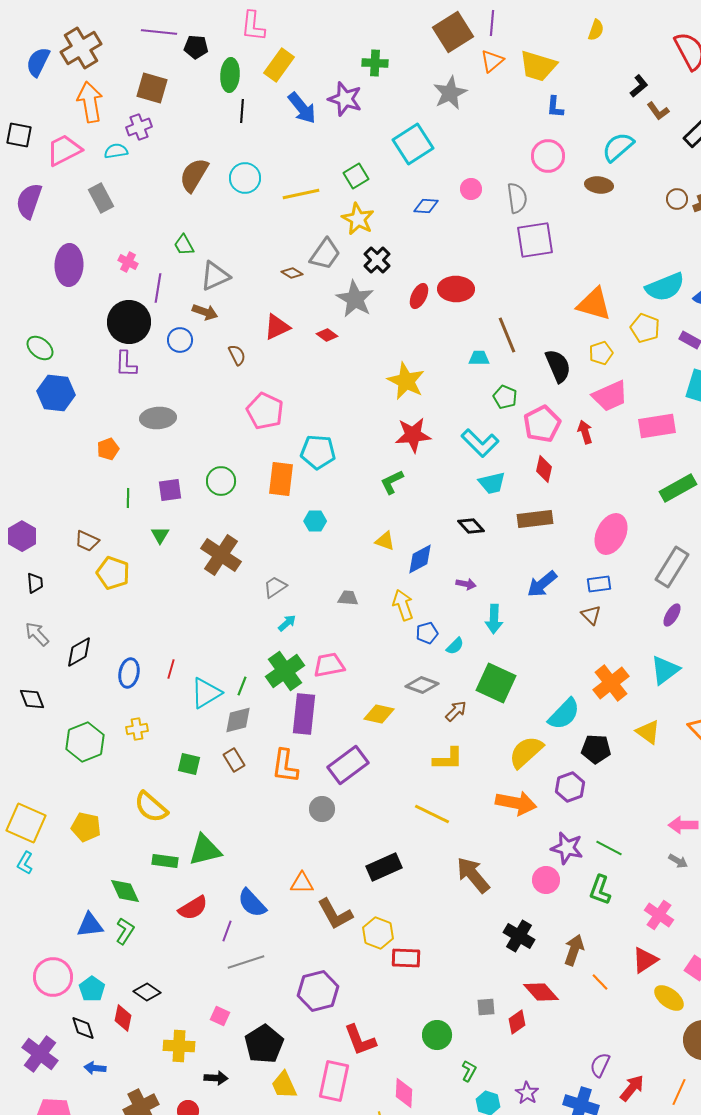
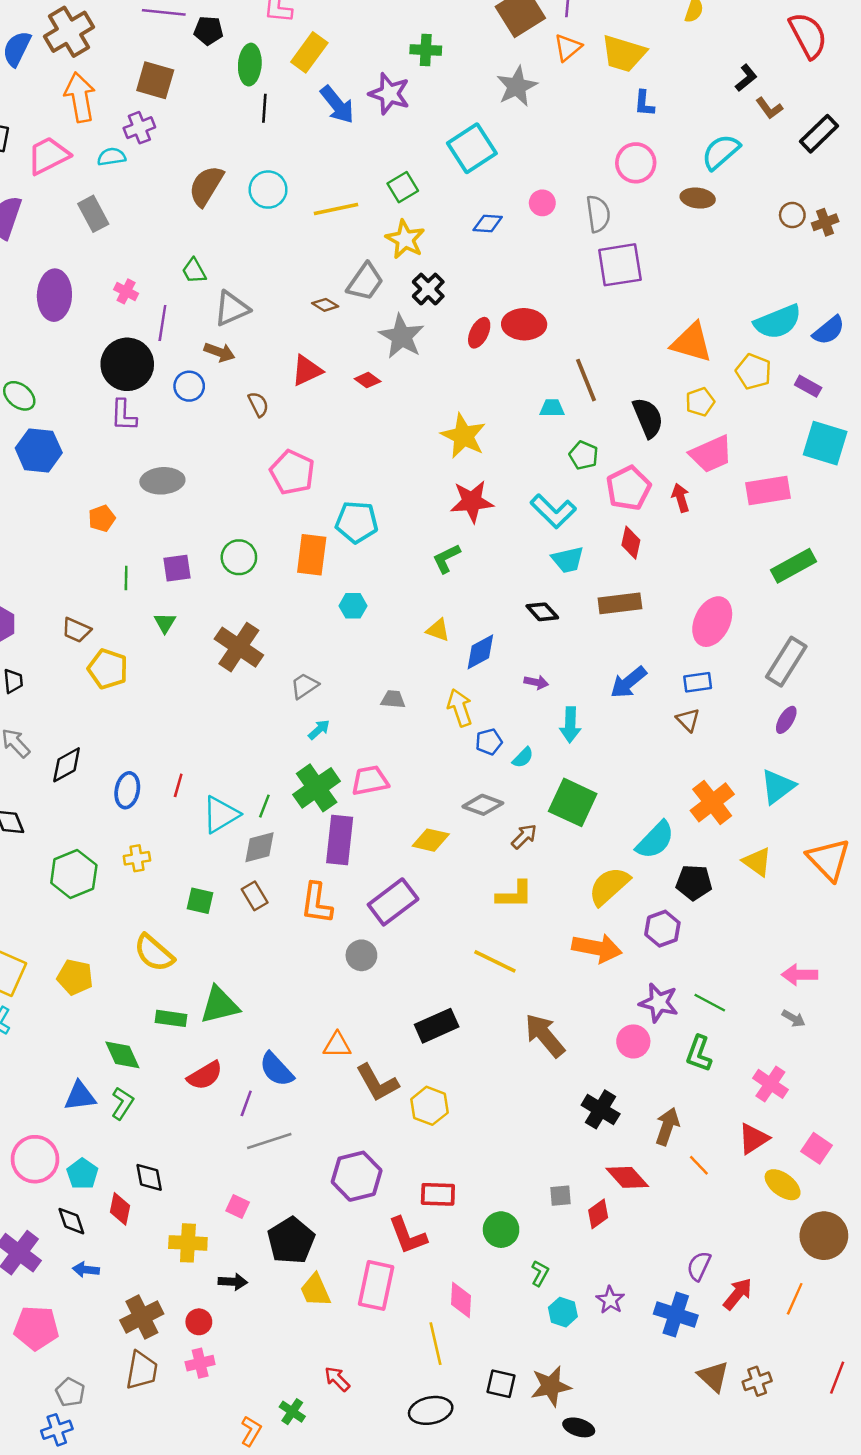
red rectangle: (406, 958) -> (438, 1194), moved
black diamond: (147, 992) -> (149, 1177), turned 44

